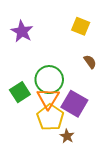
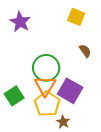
green square: (20, 92) -> (14, 96), moved

